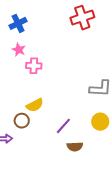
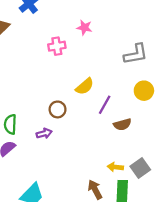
pink star: (19, 50) -> (84, 28), moved
yellow semicircle: (35, 105) -> (85, 86), moved

